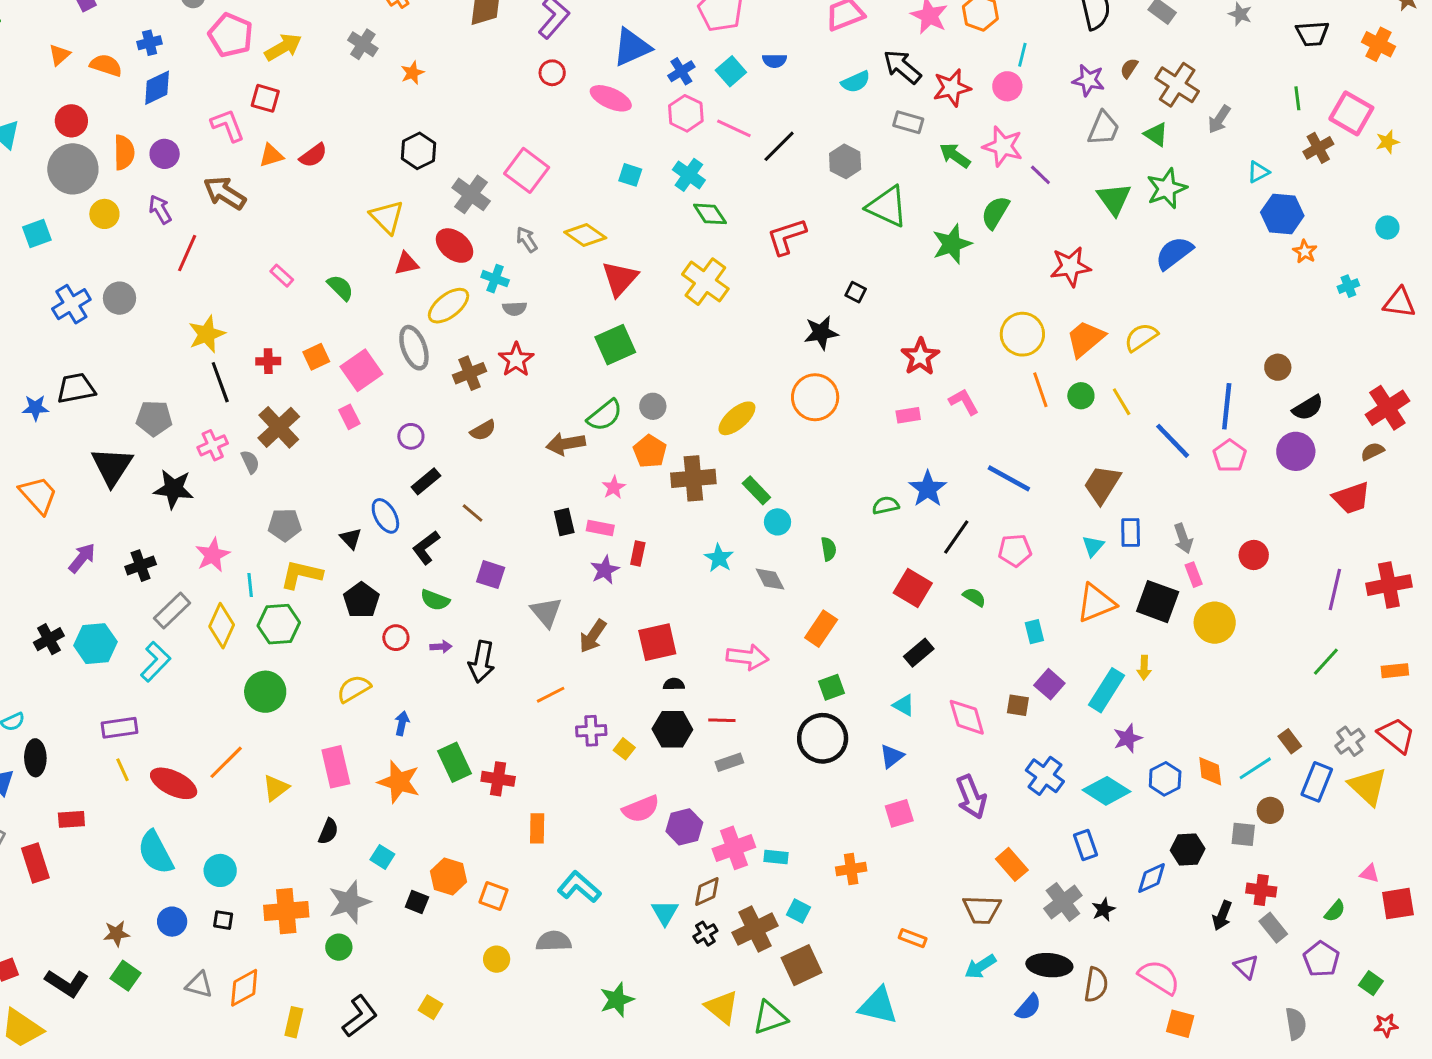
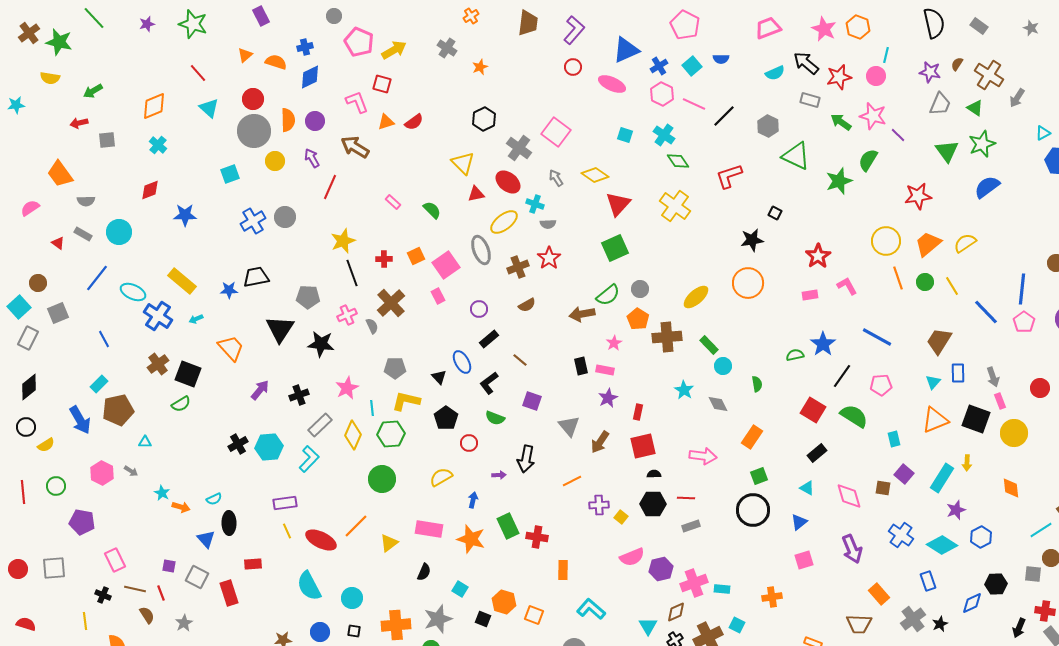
red rectangle: (638, 553) -> (638, 412), moved
green semicircle: (974, 597) -> (854, 416), size x1.8
purple arrow: (441, 647) -> (499, 475), moved
pink rectangle: (336, 767) -> (429, 529), turned -68
orange diamond: (1210, 771) -> (1011, 488), moved

